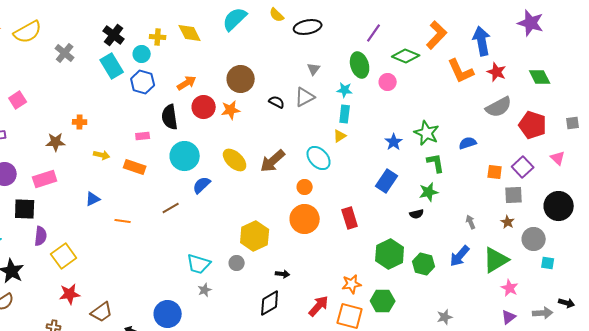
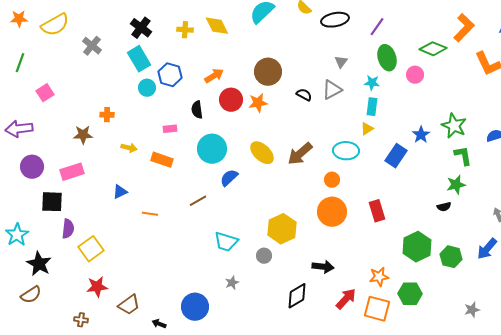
purple line: (374, 33) -> (377, 27), moved
cyan circle: (142, 54) -> (147, 88), moved
black semicircle: (170, 117) -> (197, 110), size x0.7
cyan ellipse: (319, 158) -> (346, 151), turned -45
blue rectangle: (387, 181) -> (396, 156), moved
cyan trapezoid: (199, 264) -> (226, 242), moved
black arrow: (283, 274) -> (323, 267), moved, size x1.5

